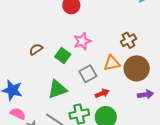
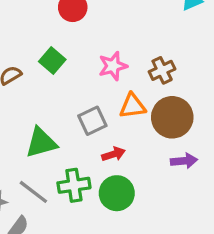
pink star: (82, 41) -> (113, 66), moved
green square: (63, 55) -> (52, 60), moved

